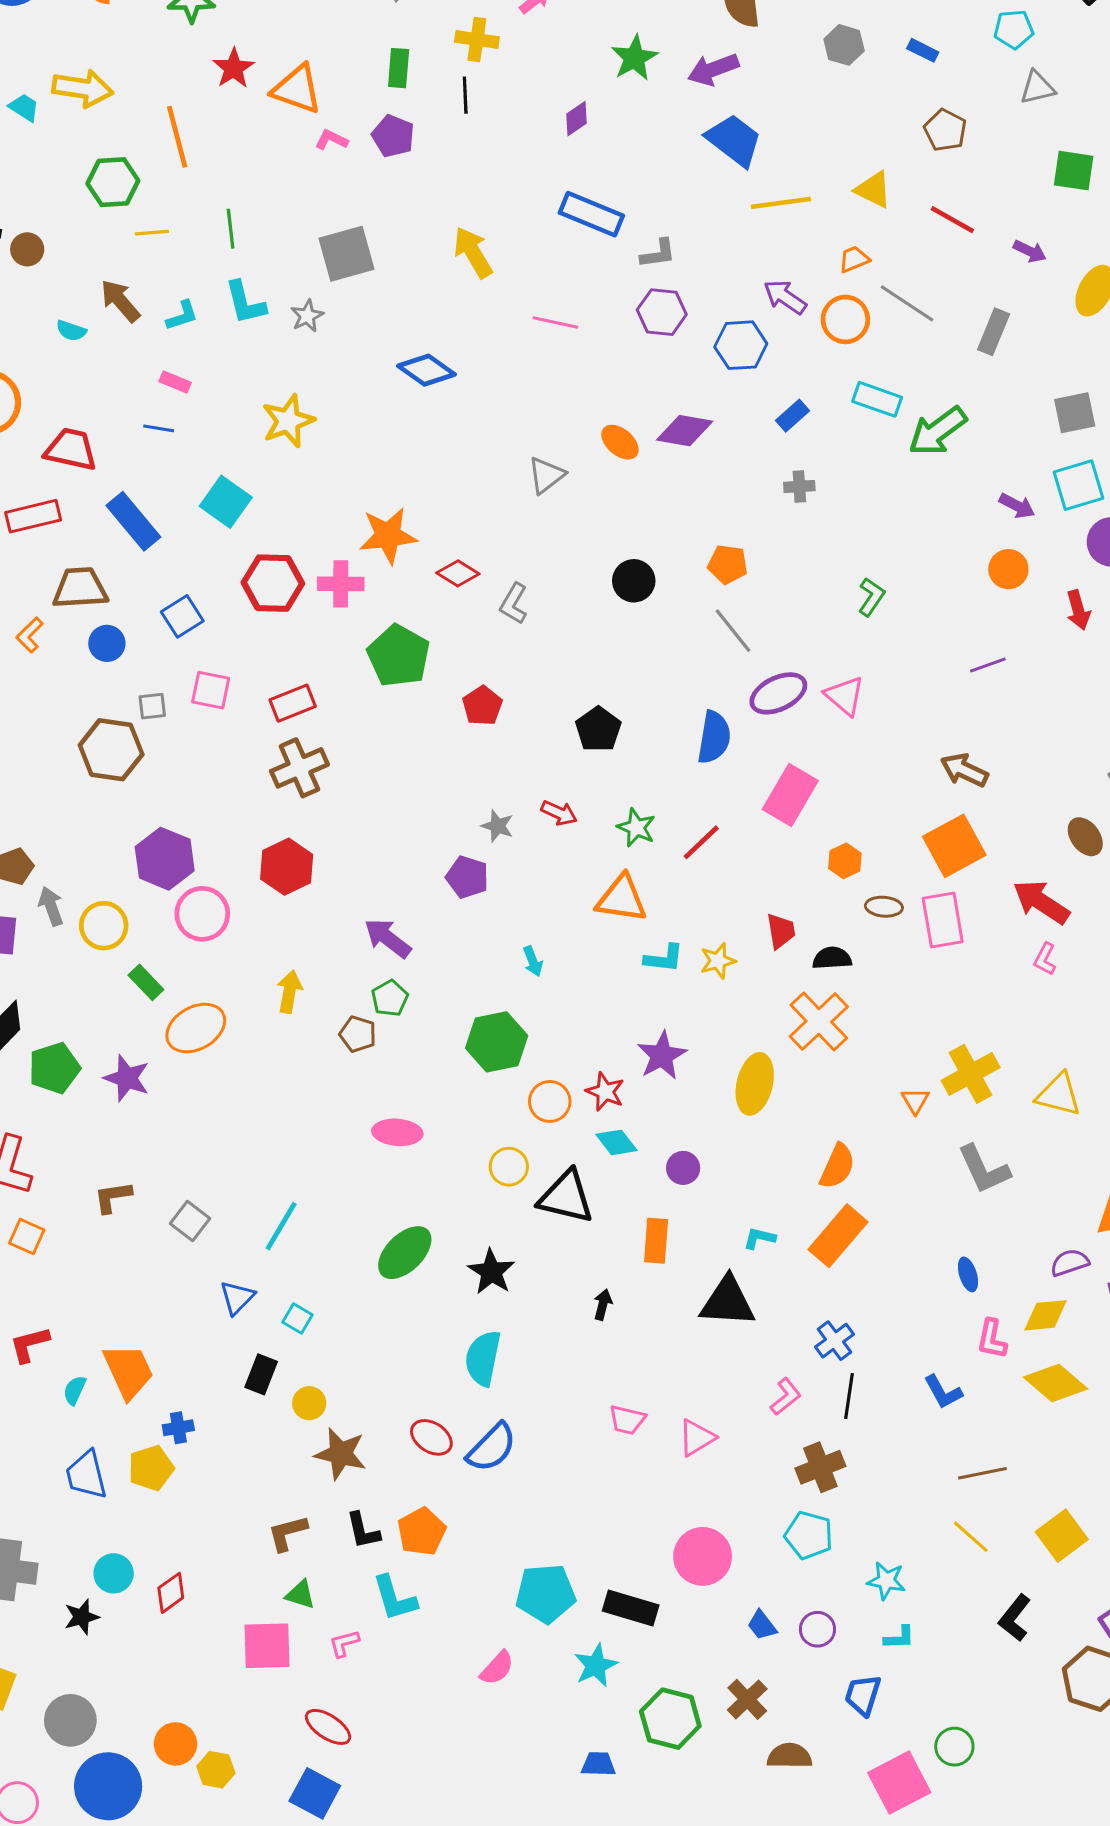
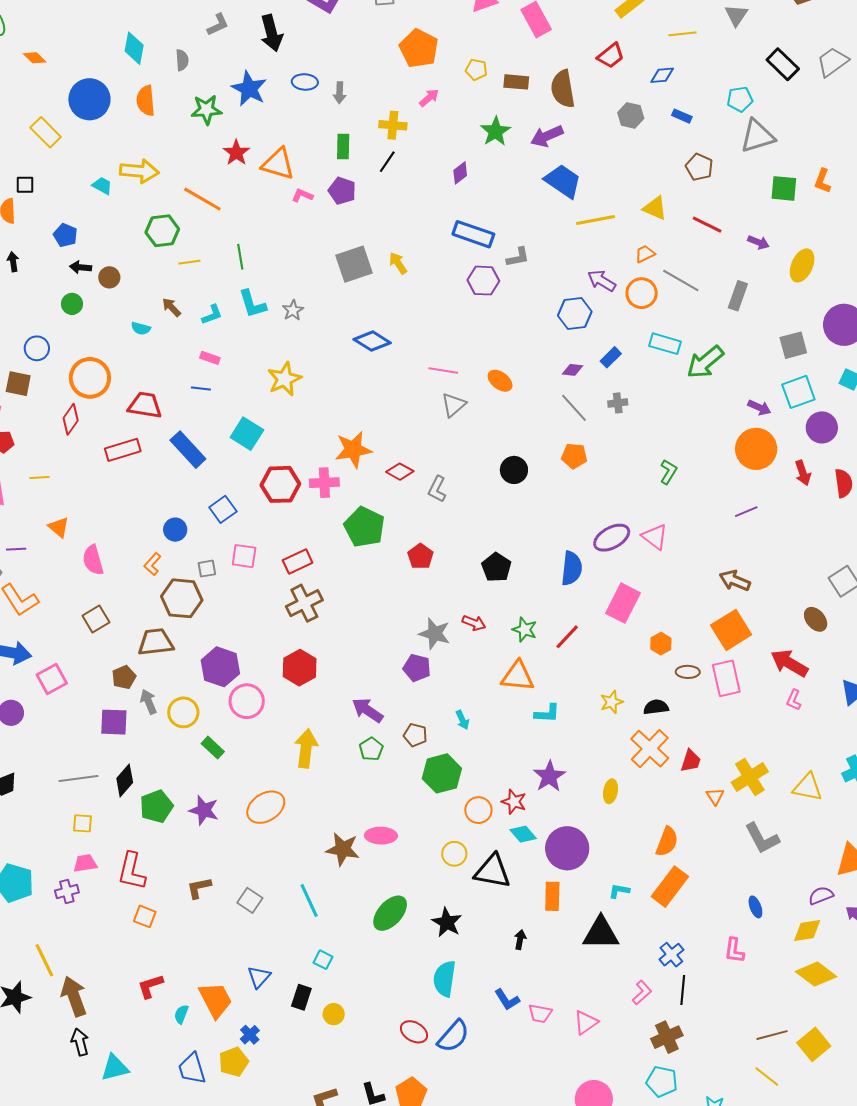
gray triangle: (1037, 88) -> (757, 136), size x1.5
black line: (465, 95) -> (387, 162), turned 40
orange line: (177, 137) -> (202, 199), turned -42
yellow arrow: (473, 252) -> (398, 263), size x0.7
gray square: (347, 254) -> (354, 264), moved
brown arrow: (120, 301) -> (171, 307), size x0.7
purple hexagon: (662, 312) -> (483, 281), moved
pink line: (555, 322) -> (443, 370), moved
purple diamond: (685, 431) -> (572, 370), moved, size x0.6
orange circle: (1008, 569) -> (756, 449), size x1.6
brown trapezoid: (80, 588) -> (156, 642), moved
gray line: (733, 631) -> (574, 408), moved
orange L-shape: (30, 635) -> (152, 564), moved
gray star: (497, 826) -> (435, 634), size x1.5
red trapezoid: (781, 931) -> (691, 761), moved, turned 30
yellow star: (718, 961) -> (612, 702), moved
yellow arrow: (289, 992) -> (306, 748), size x1.4
orange ellipse: (196, 1028) -> (266, 807), moved
brown pentagon: (358, 1034) -> (415, 735), moved
yellow ellipse: (755, 1084) -> (610, 791), size x0.6
purple circle: (683, 1168) -> (567, 848), size x2.0
cyan line: (281, 1226) -> (309, 900), turned -52
blue triangle: (237, 1298) -> (259, 977), moved
pink L-shape: (992, 1339) -> (734, 950), moved
blue L-shape: (943, 1392) -> (507, 1000), moved
blue cross: (178, 1428) -> (250, 1035), turned -30
brown star: (341, 1454) -> (343, 849), moved
yellow square: (1062, 1536) -> (814, 1044), moved

